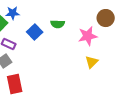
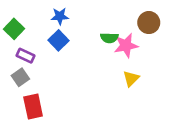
blue star: (13, 13) -> (60, 16), moved
green semicircle: (58, 24) -> (109, 38), moved

